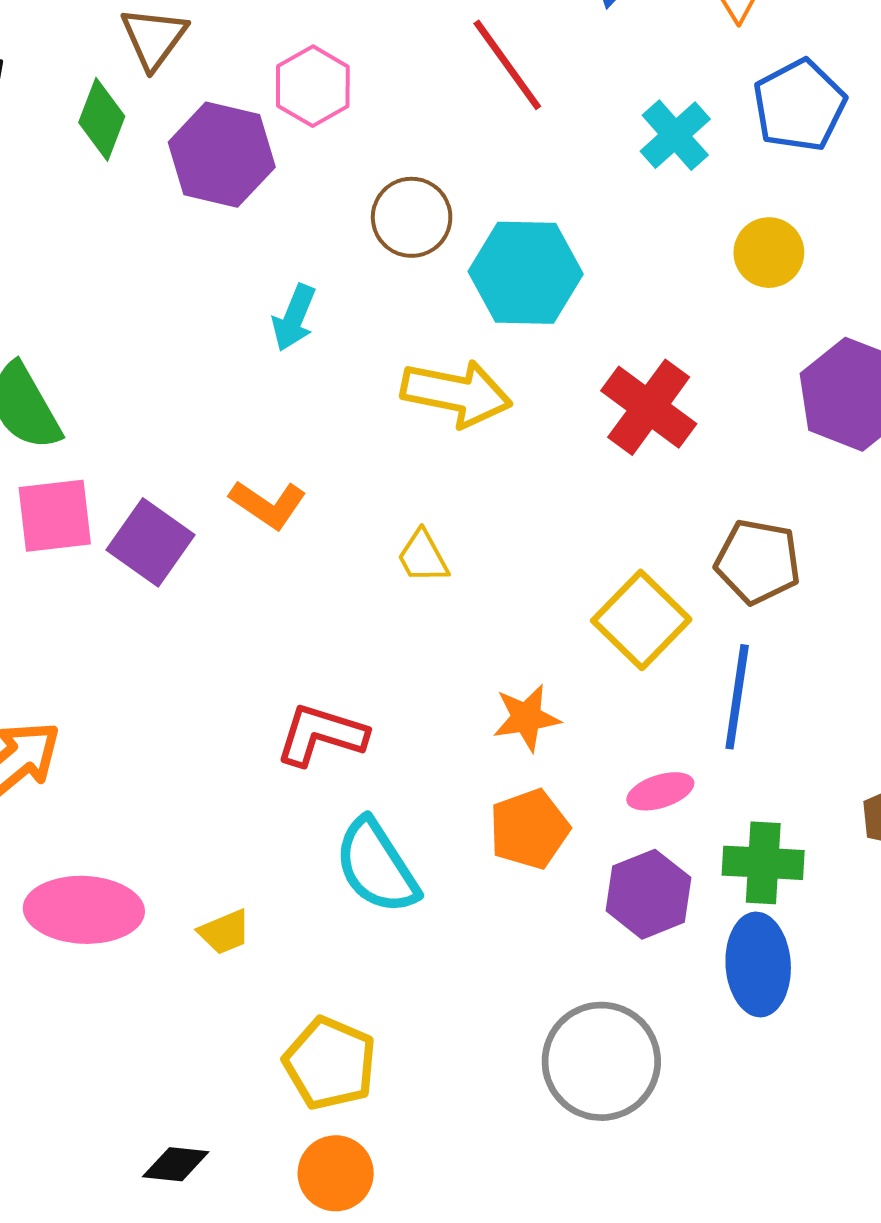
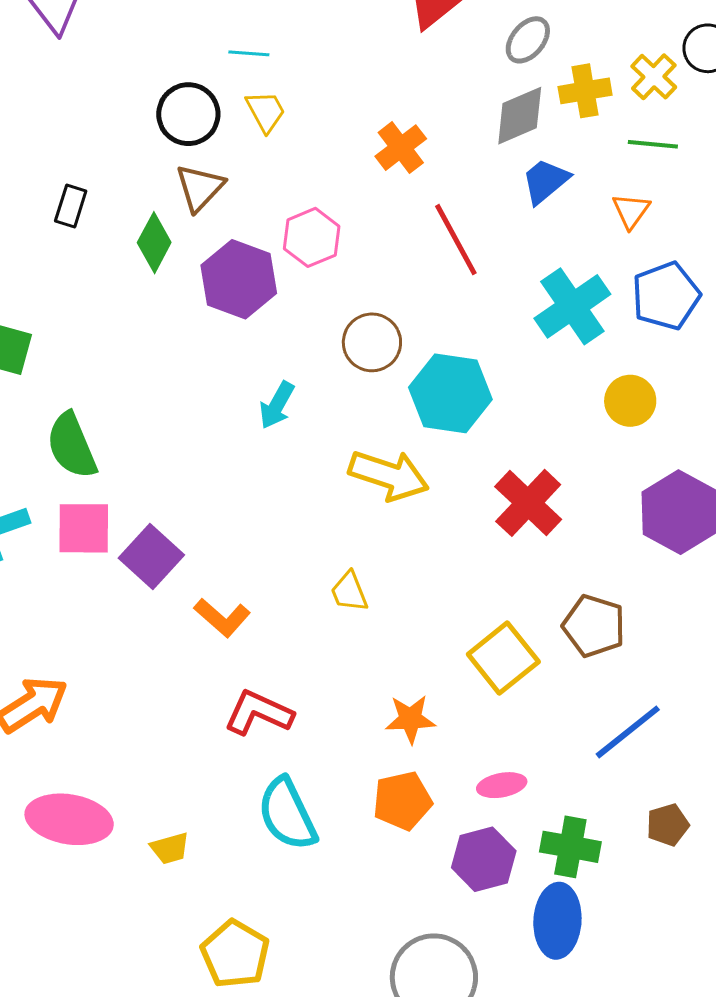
cyan cross: (675, 135) -> (572, 306), size x1.4
orange L-shape: (268, 504) -> (222, 617), moved
blue line: (737, 697) -> (628, 732), moved, turned 36

